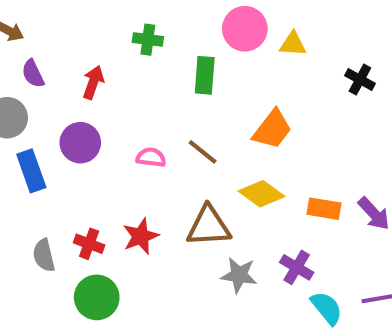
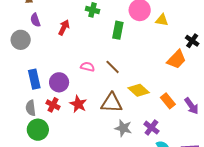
orange trapezoid: (272, 129) -> (176, 59), moved
purple circle: (80, 143) -> (59, 82), moved
blue rectangle: (31, 171) -> (34, 79), moved
orange rectangle: (324, 209) -> (168, 101), turned 35
red star: (141, 236) -> (78, 104), turned -30
green circle: (97, 297) -> (38, 130), moved

